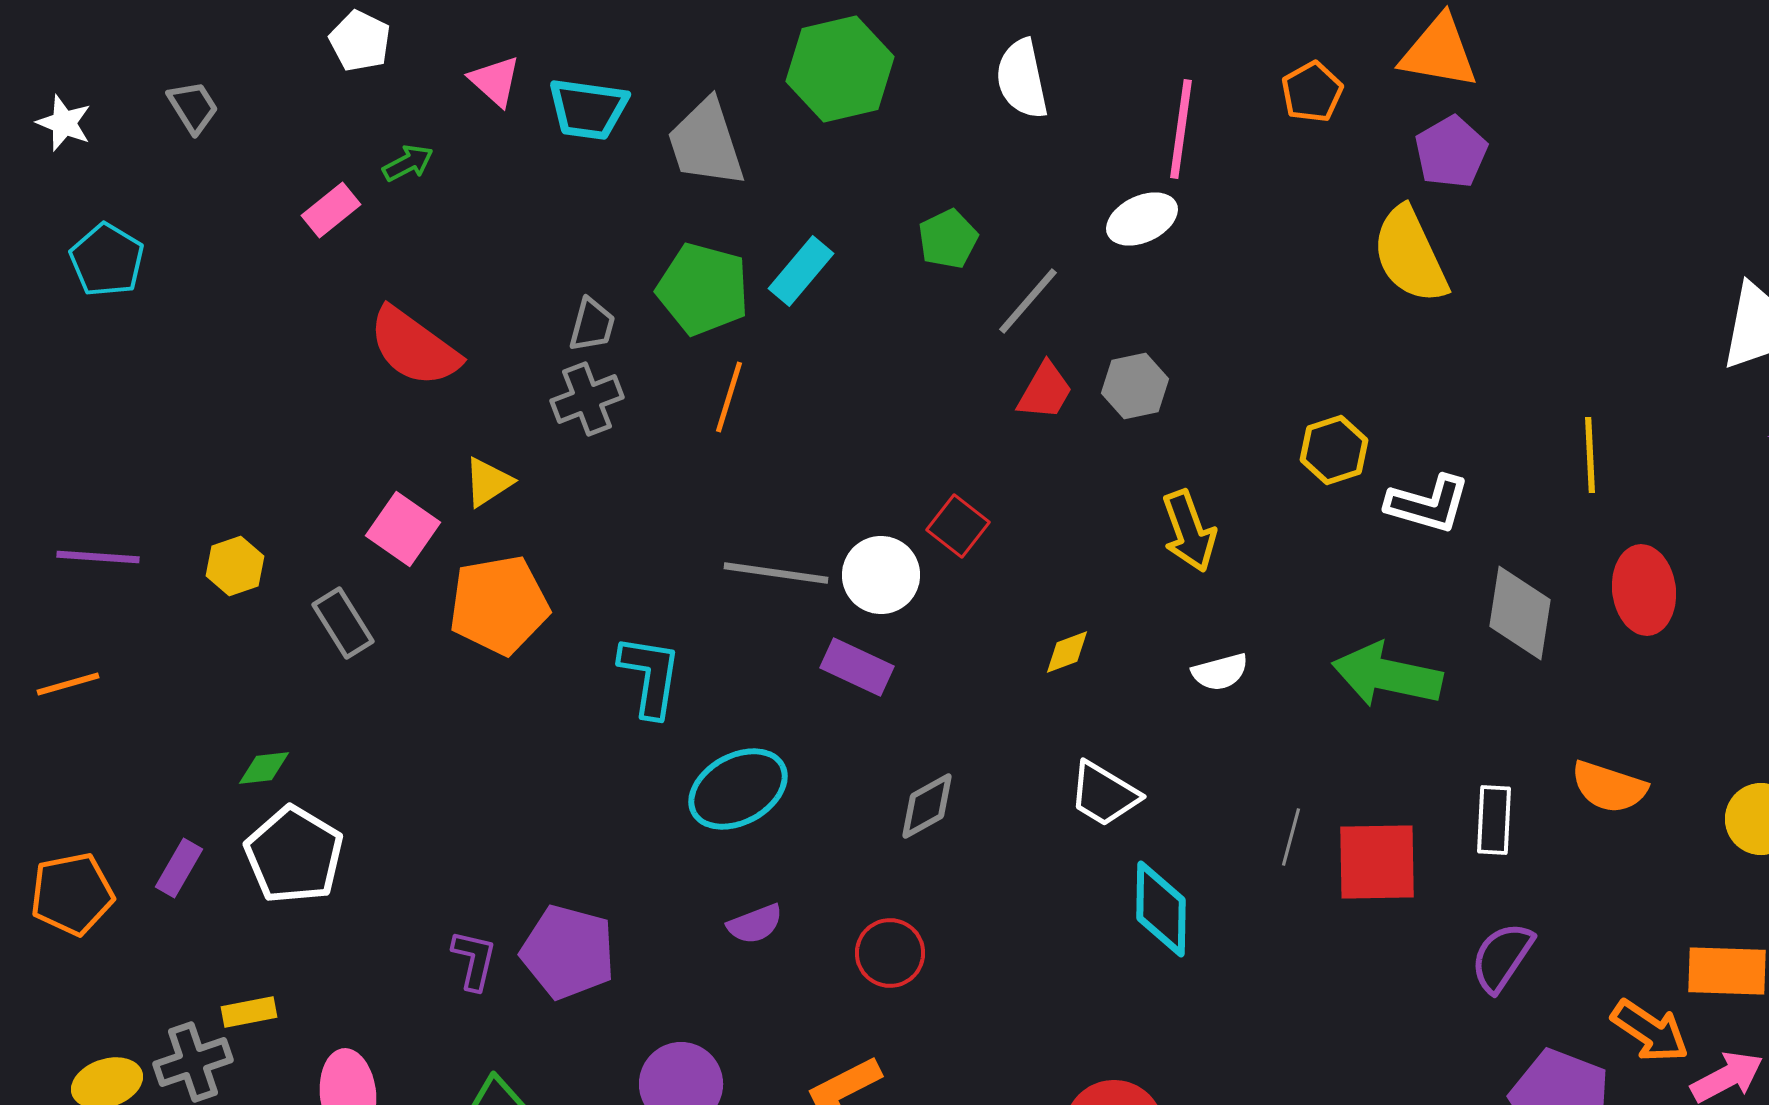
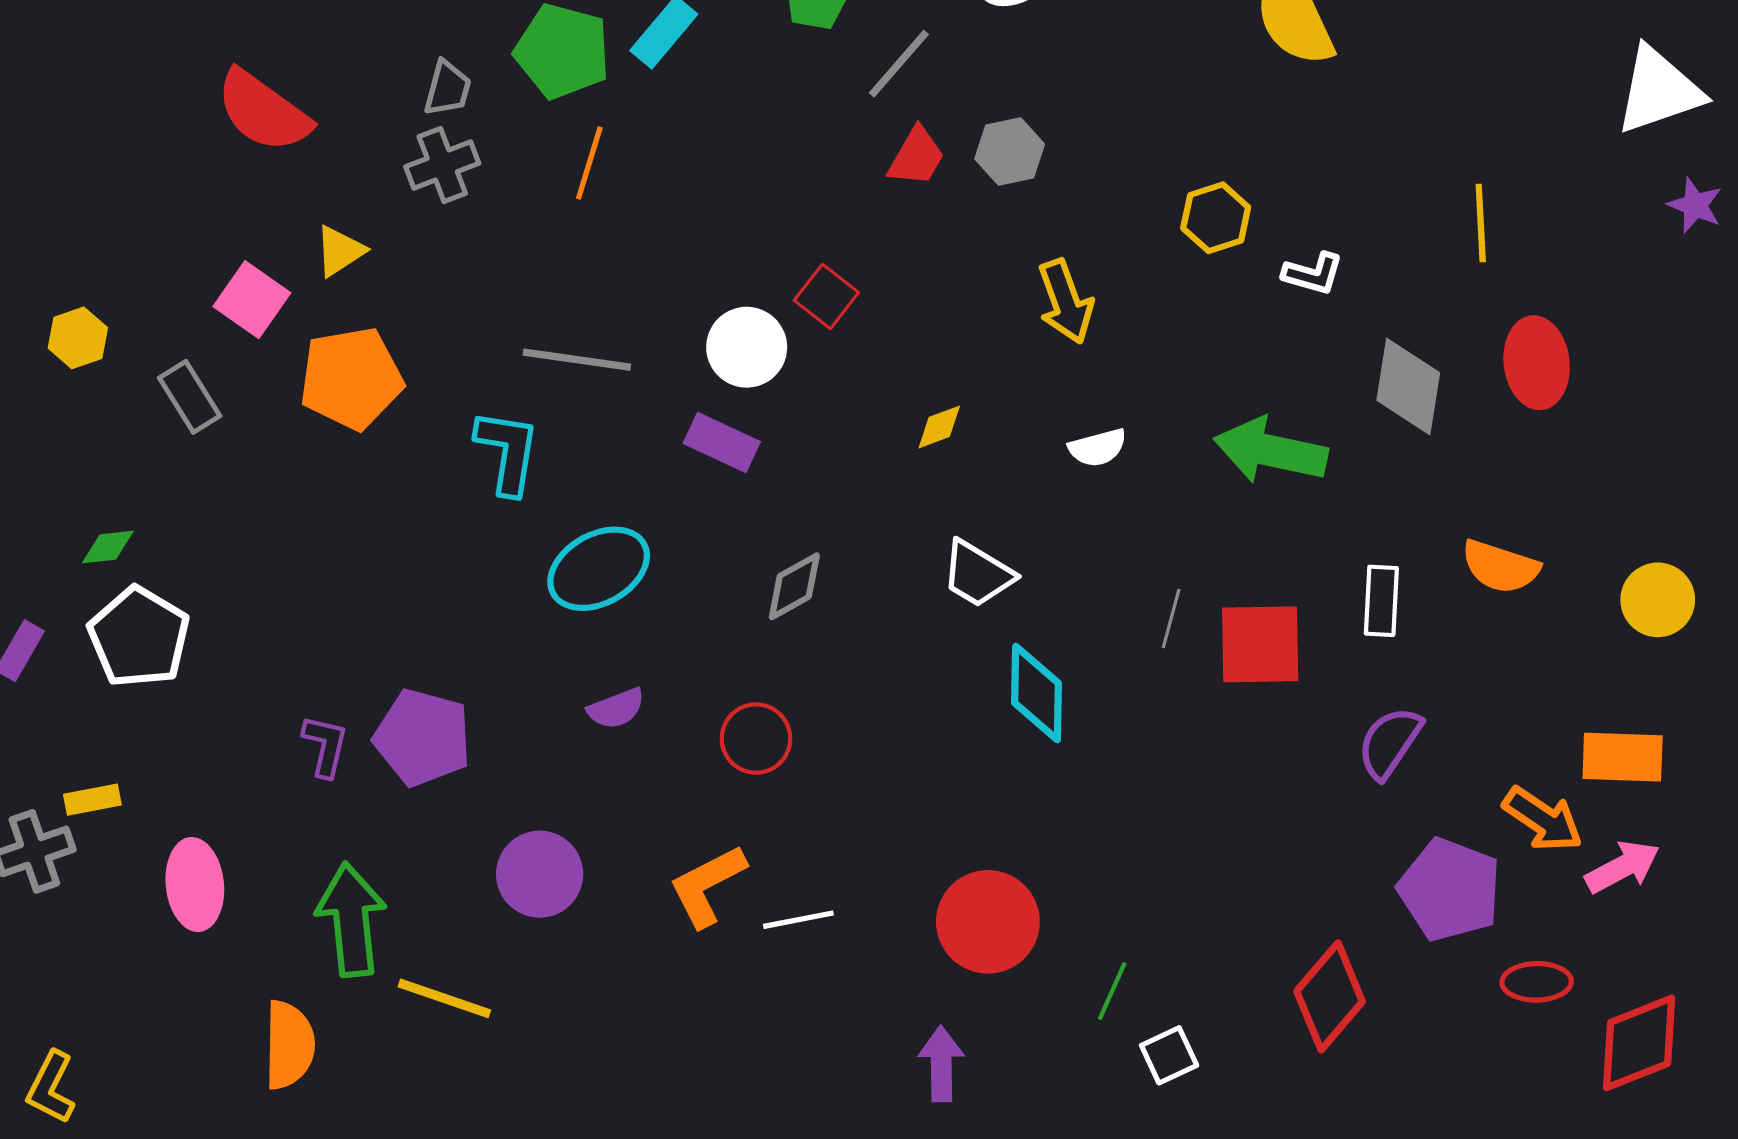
white L-shape: (1428, 504) -> (1313, 274), size x0.7
gray line: (776, 573) -> (577, 360), moved

